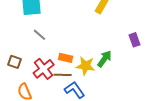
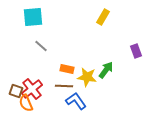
brown square: (15, 62) -> (16, 91), moved
red cross: (44, 69) -> (32, 89), moved

